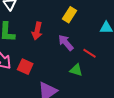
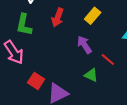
red arrow: (37, 31) -> (58, 17), moved
red square: (25, 67) -> (36, 81), moved

